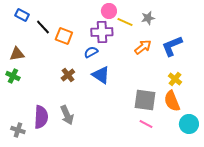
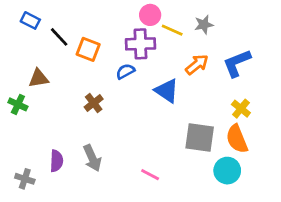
brown triangle: (17, 54) -> (39, 78), moved
blue triangle: (101, 75) -> (167, 91), moved
purple semicircle: (41, 117) -> (56, 161), size x0.7
pink line: (146, 124) -> (150, 175), moved
cyan circle: (189, 124) -> (227, 171), moved

